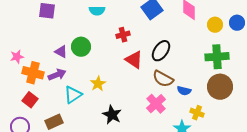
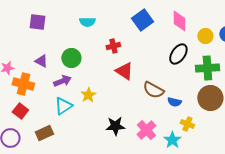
black ellipse: (161, 51) -> (178, 54), moved
purple triangle: (61, 52) -> (41, 61), moved
purple arrow: (57, 75) -> (62, 81), moved
pink cross: (156, 104) -> (146, 130), moved
black star: (112, 115) -> (115, 126), moved, turned -30

